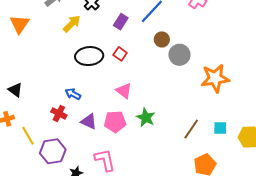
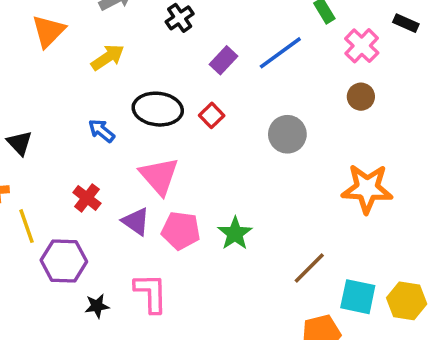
yellow arrow: (72, 24) -> (108, 57), moved
brown circle: (162, 39) -> (361, 97), moved
gray circle: (179, 55) -> (287, 134), moved
pink triangle: (124, 91) -> (159, 176), moved, size x1.4
blue arrow: (73, 94) -> (101, 131), moved
cyan square: (220, 128) -> (358, 297), moved, size x1.5

